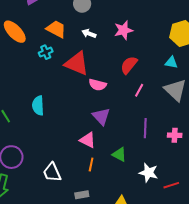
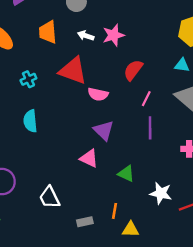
orange trapezoid: (56, 29) -> (48, 32), turned -120
pink star: (123, 30) -> (113, 35), moved
cyan cross: (46, 52) -> (28, 79), moved
purple line: (145, 128) -> (150, 128), moved
orange line: (91, 165) -> (115, 211), moved

